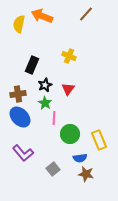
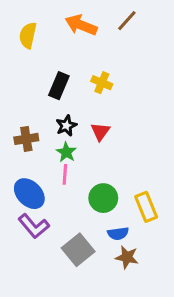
orange arrow: (42, 16) -> (81, 25), moved
black rectangle: (32, 65) -> (59, 86), moved
blue ellipse: (20, 117) -> (29, 194), moved
pink line: (54, 118) -> (65, 174), moved
gray square: (53, 169) -> (78, 250), size x1.5

